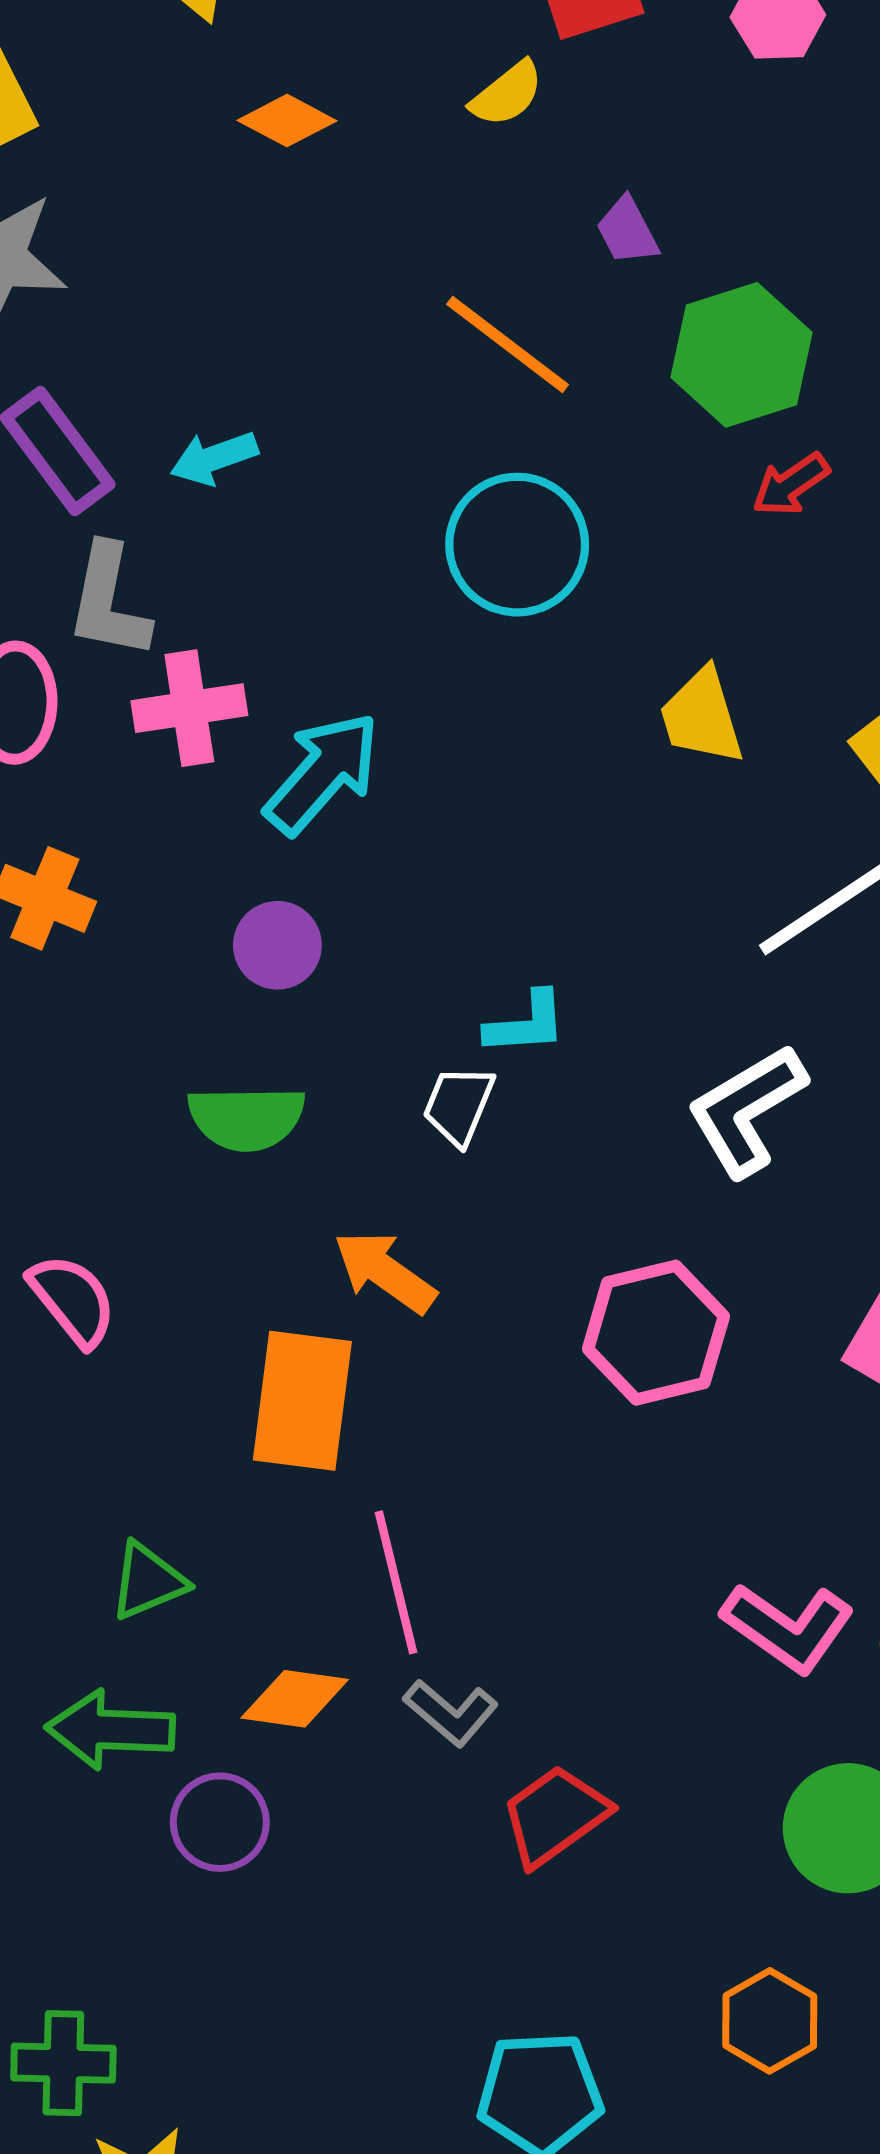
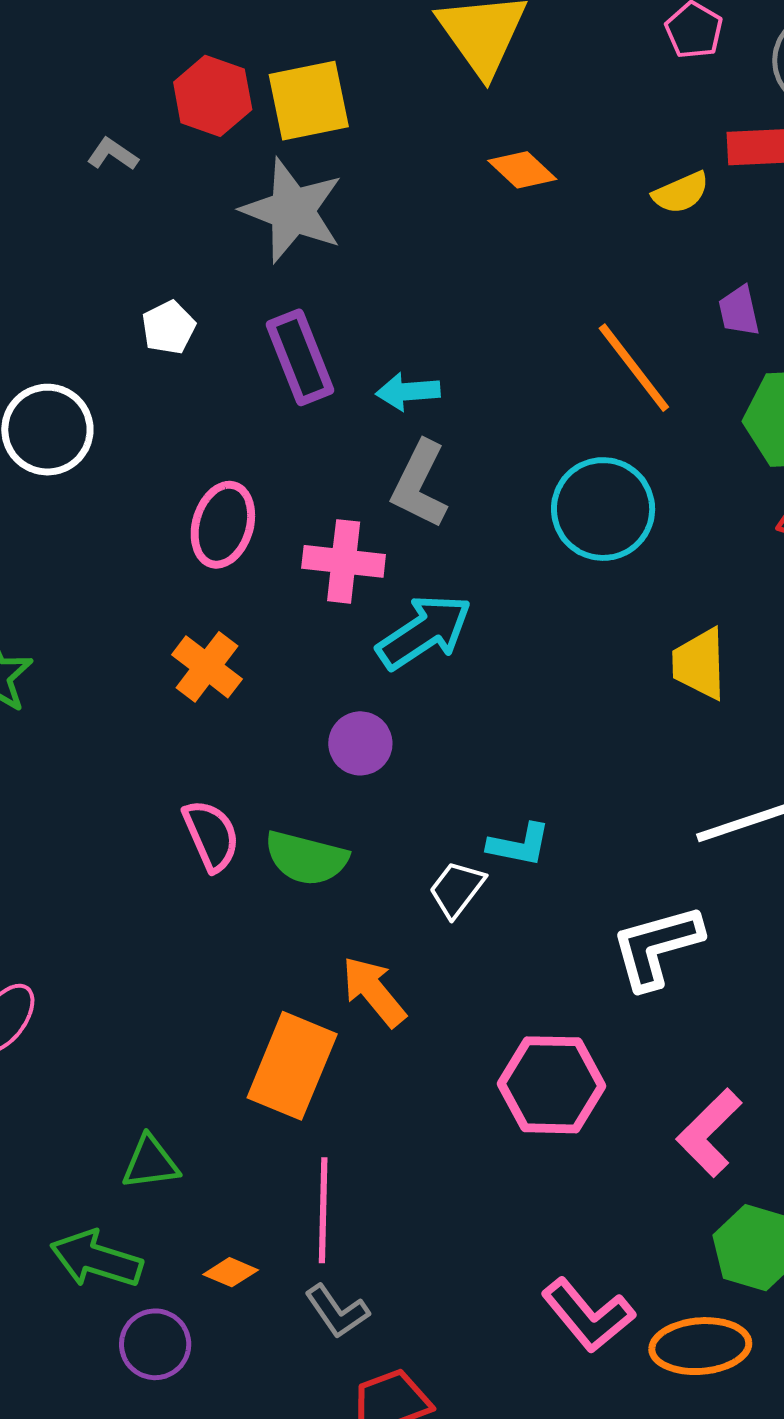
gray L-shape: (109, 601) -> (420, 484), moved
pink semicircle: (73, 1300) -> (211, 835), moved
orange diamond: (295, 1699) -> (231, 1272), size x0.7

